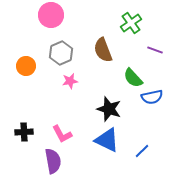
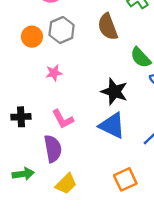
orange circle: (26, 66) -> (32, 37), moved
pink star: (70, 81) -> (54, 73), moved

